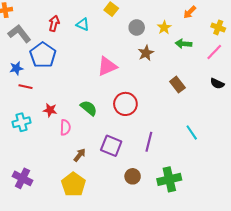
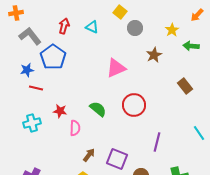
gray circle: (137, 27) -> (135, 28), moved
purple square: (111, 146) -> (117, 159), moved

